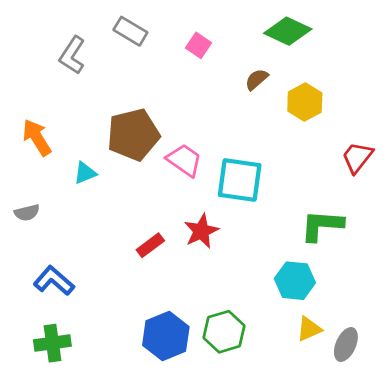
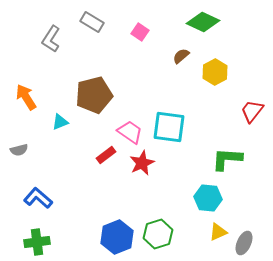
pink trapezoid: (184, 160) -> (130, 132), moved
red rectangle: (150, 245) -> (106, 155), moved

